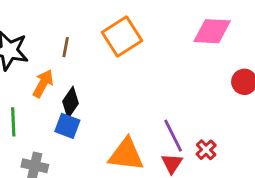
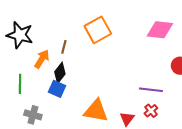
brown line: (66, 47) -> (64, 47), moved
purple line: (173, 136) -> (151, 90), moved, turned -60

